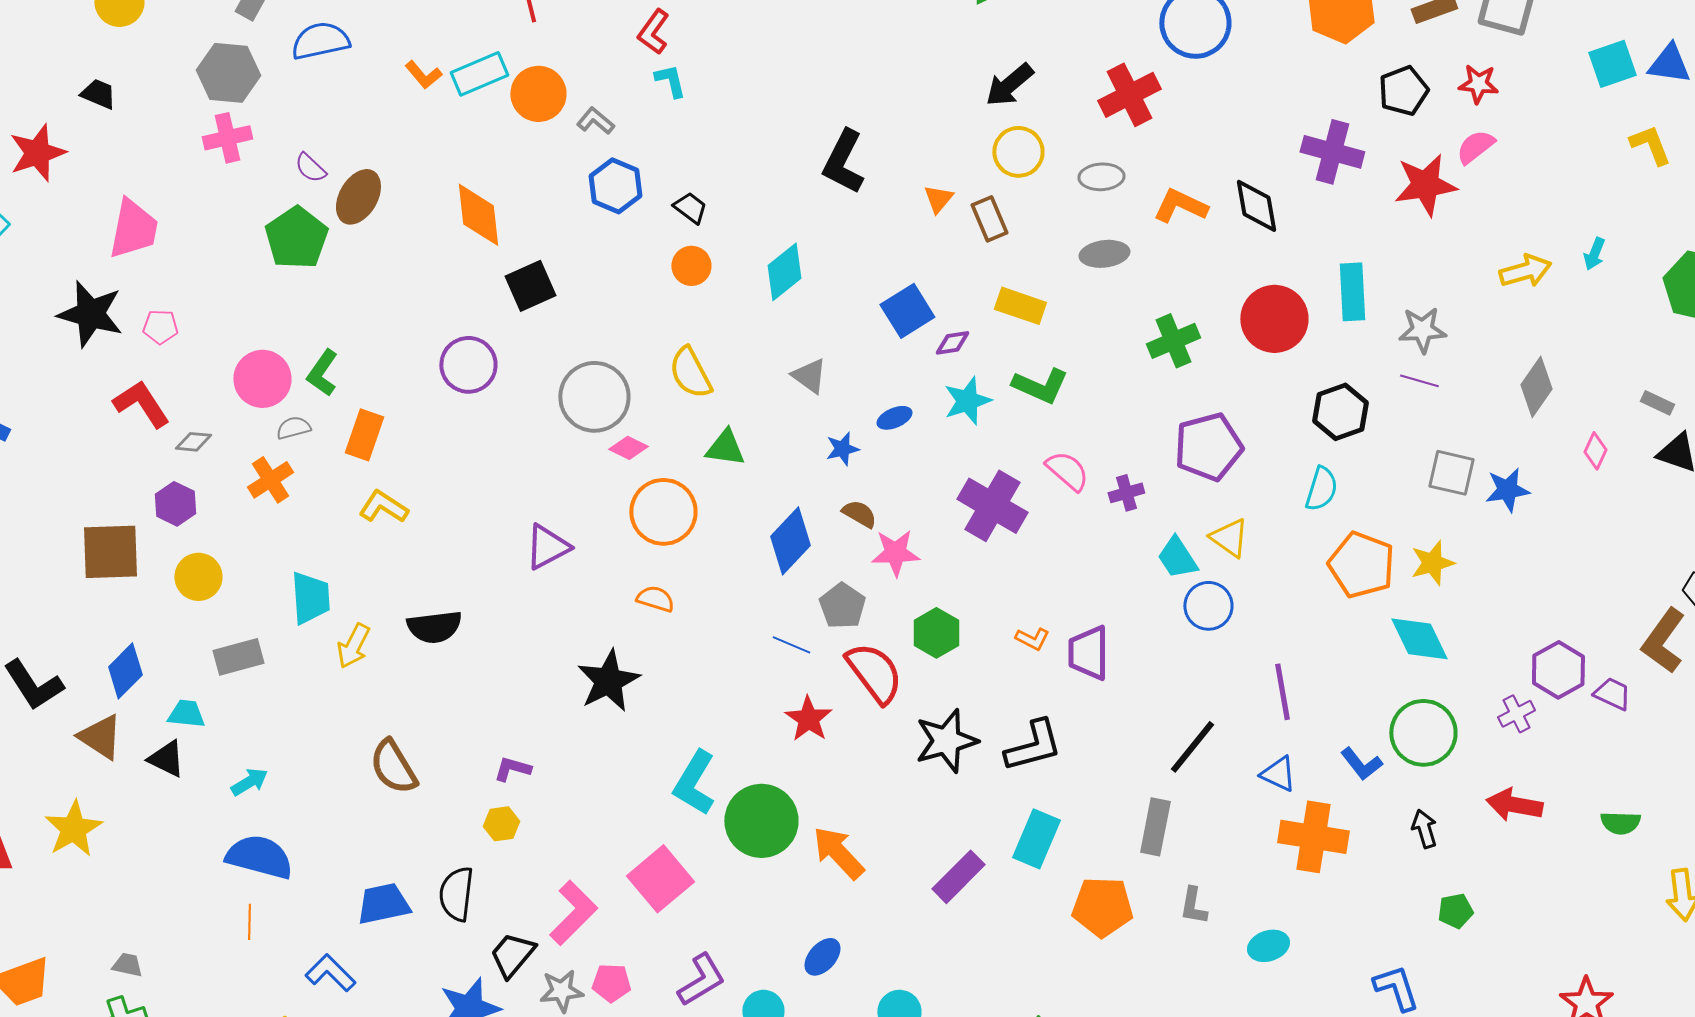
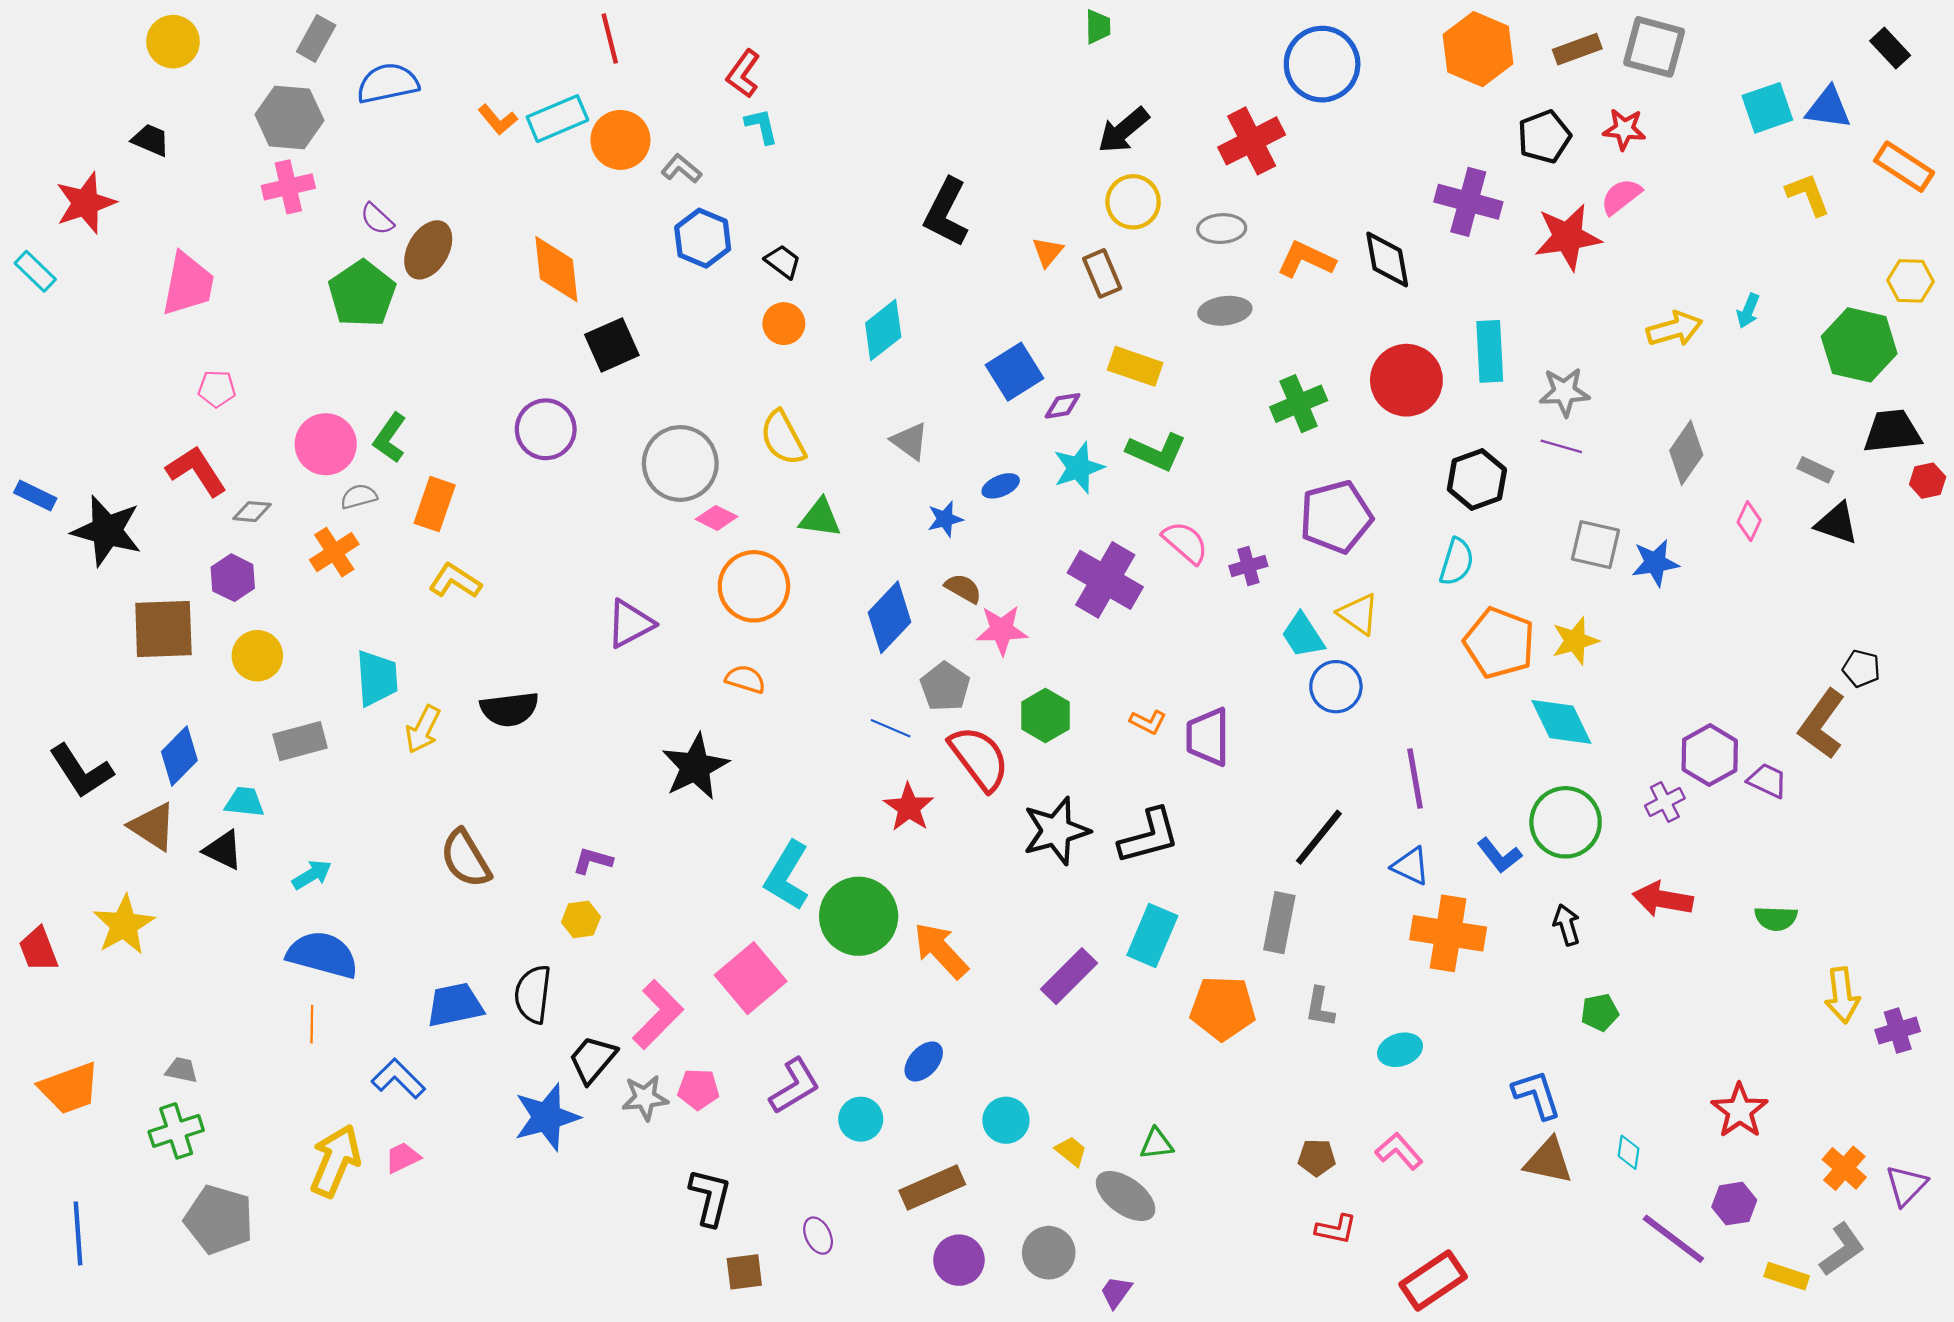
black star: (90, 314) -> (107, 531), moved

